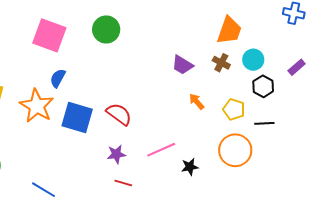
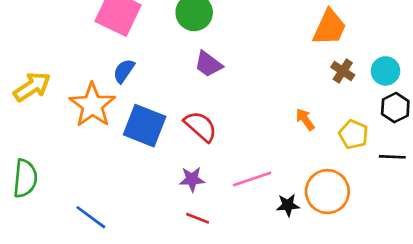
orange trapezoid: (229, 30) -> (329, 27), moved
purple trapezoid: (182, 65) -> (208, 64), moved
orange circle: (235, 150) -> (327, 192), moved

